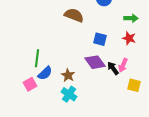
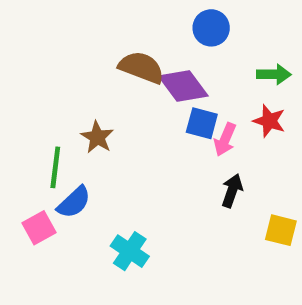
purple diamond: (95, 62) -> (183, 86), moved
pink arrow: (123, 65) -> (225, 140), moved
black arrow: (113, 68) -> (232, 191), turned 56
brown star: (68, 75) -> (97, 137), moved

